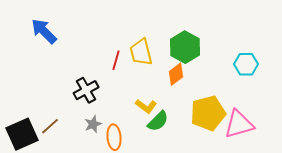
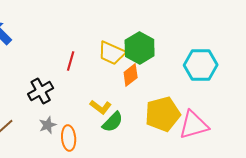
yellow trapezoid: (141, 52) -> (112, 53), moved, turned -52
cyan hexagon: (246, 64) -> (201, 65), size x1.4

